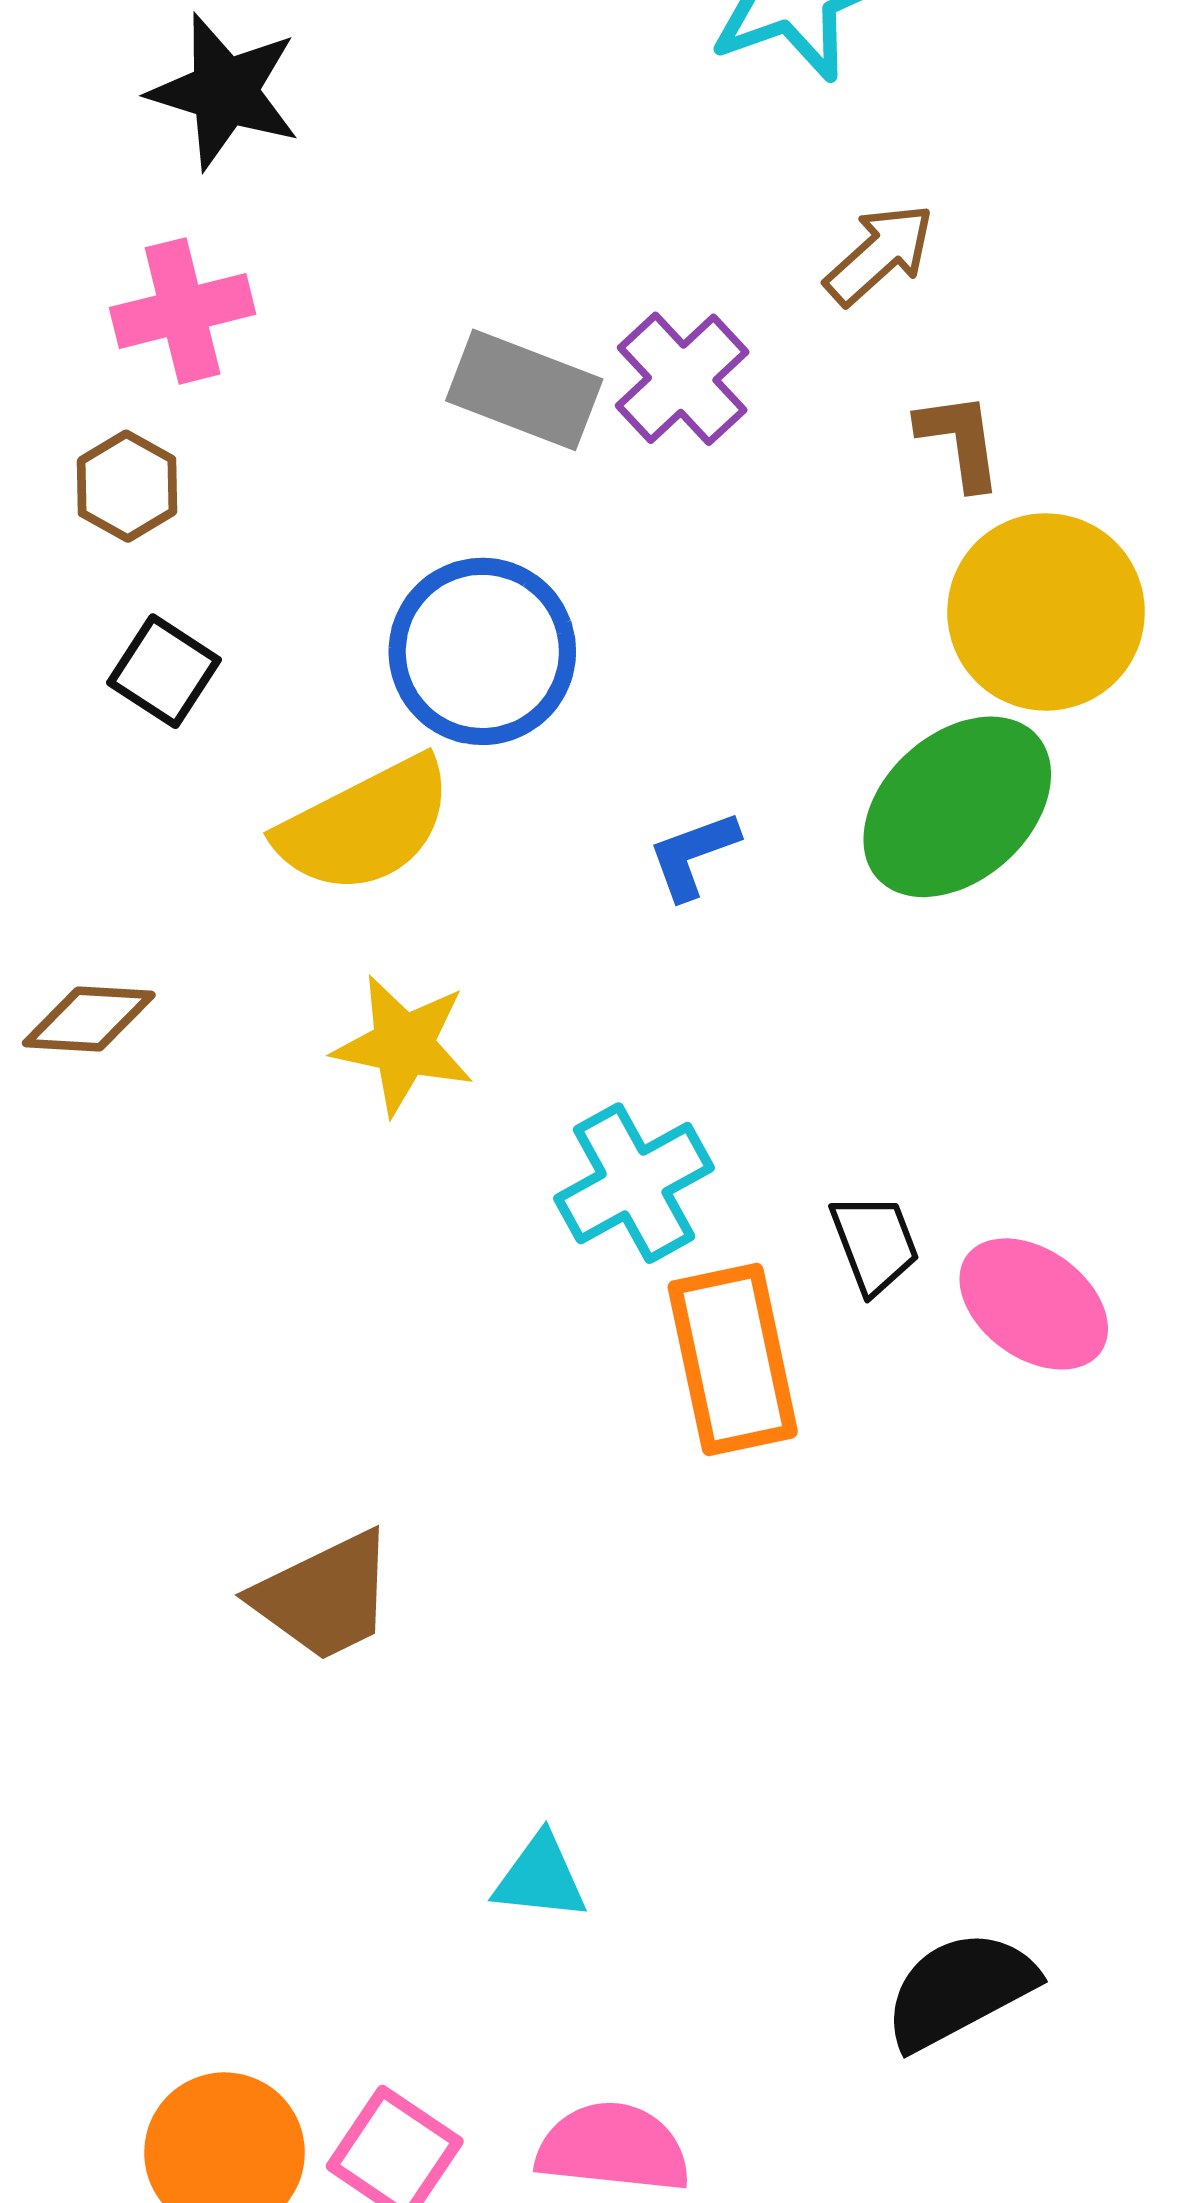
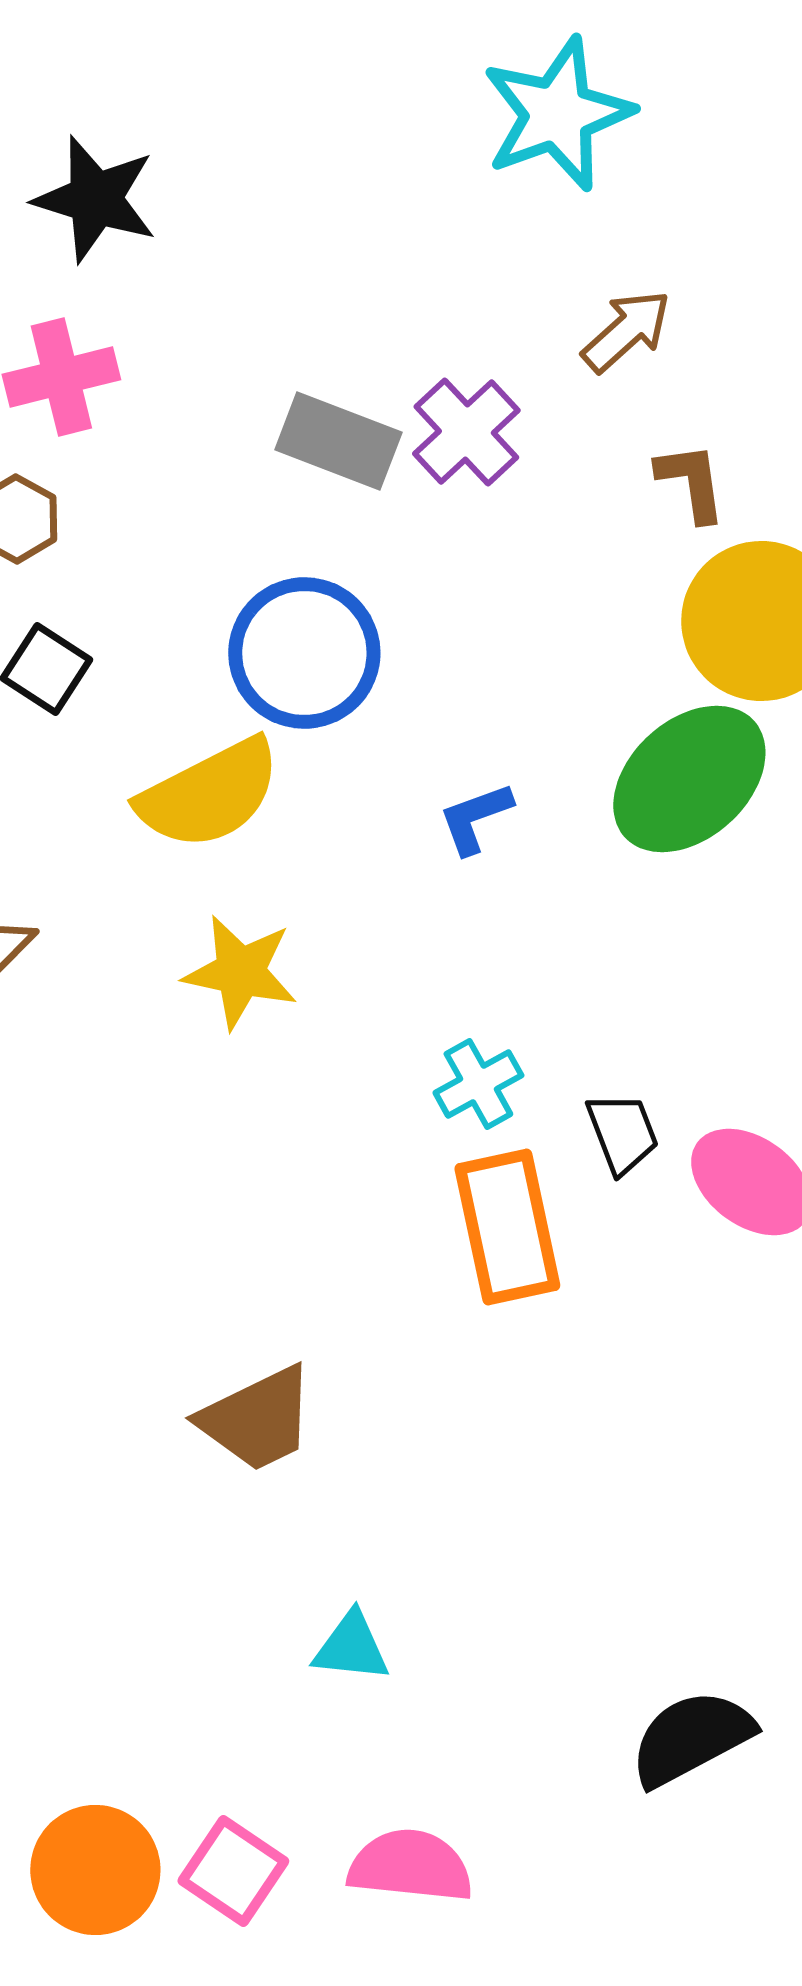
cyan cross: (634, 1183) -> (478, 1084), moved, size x0.7
brown trapezoid: (324, 1596) -> (257, 1419), moved

